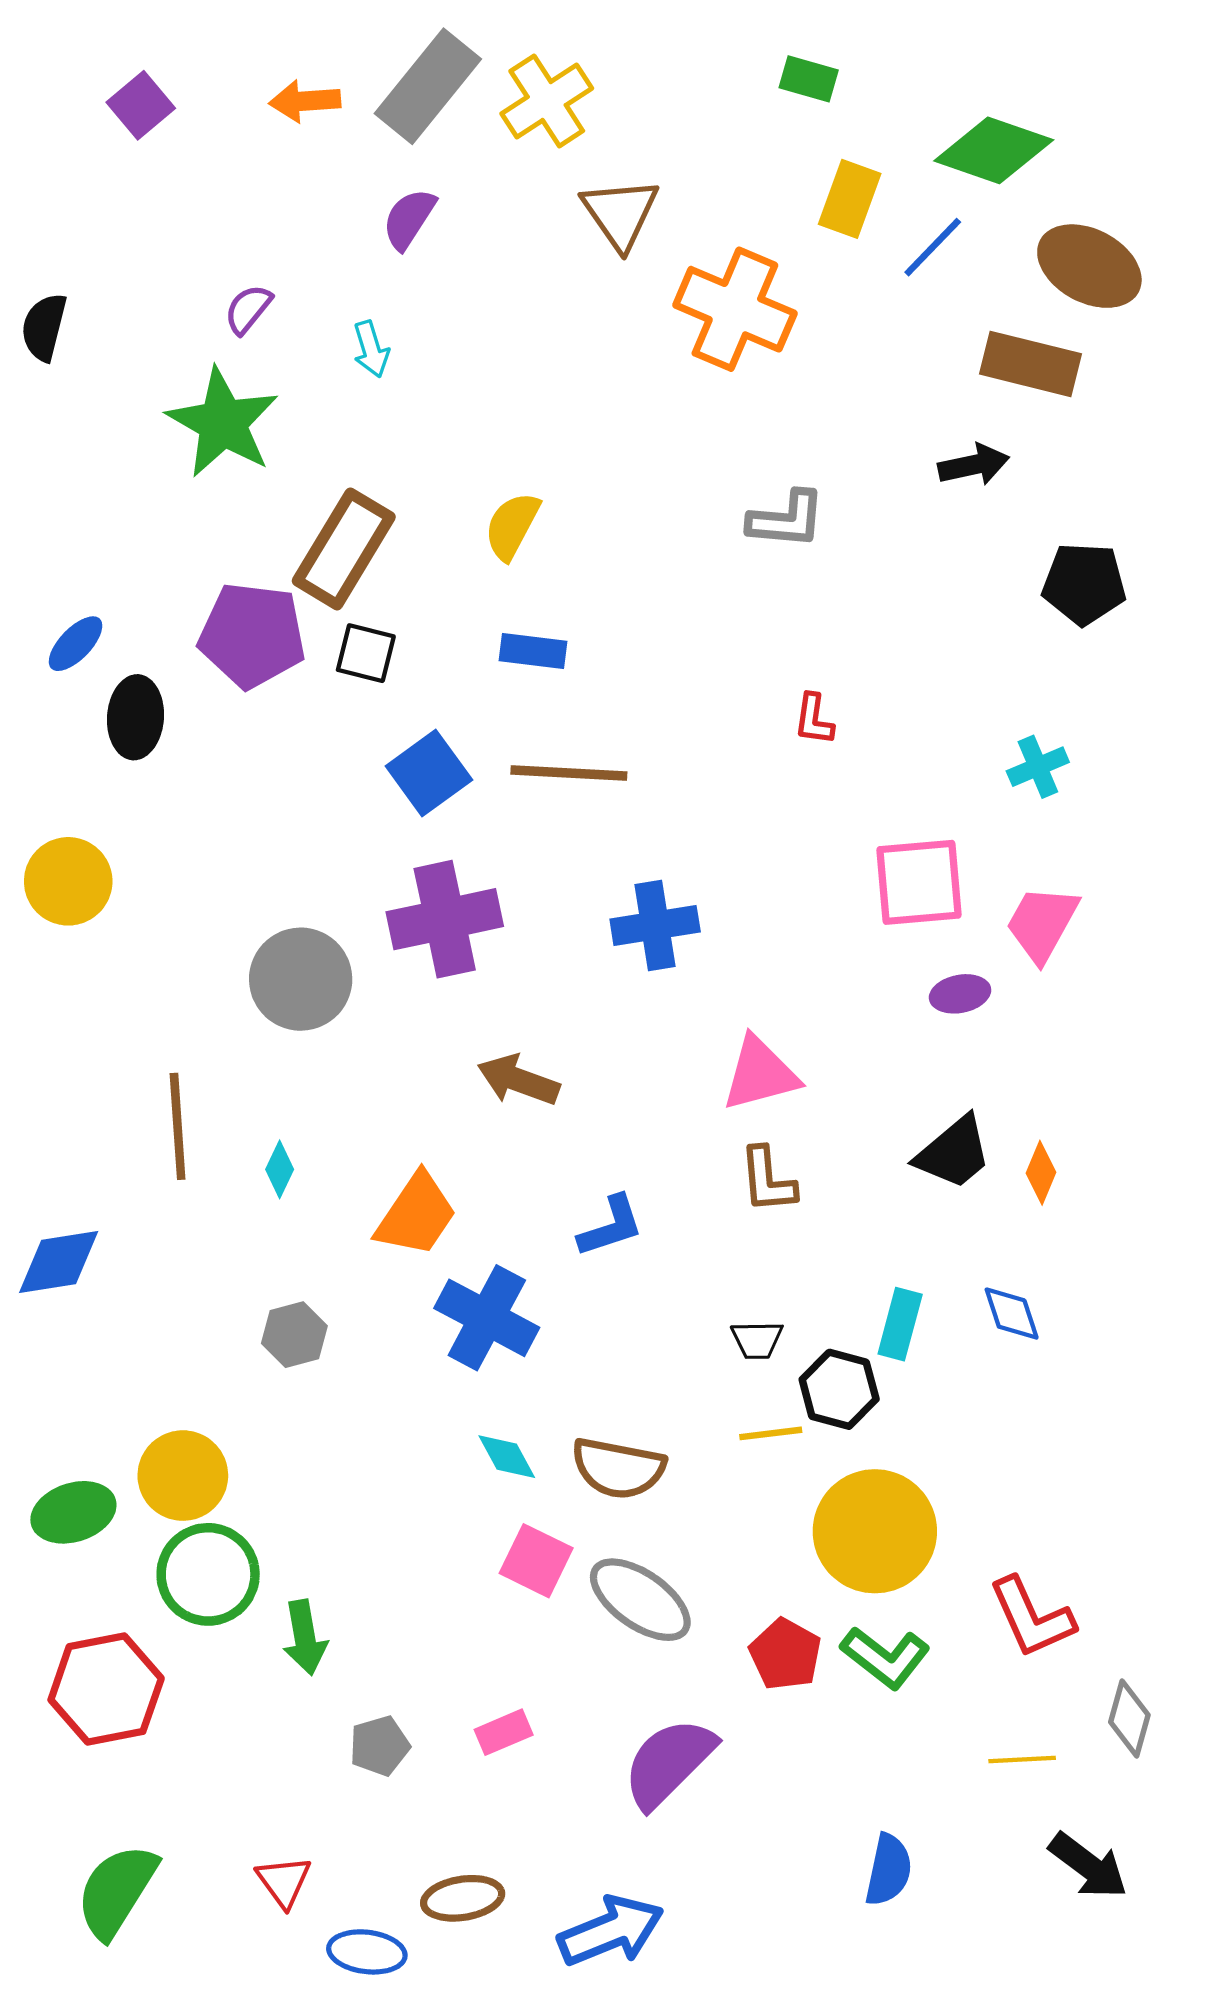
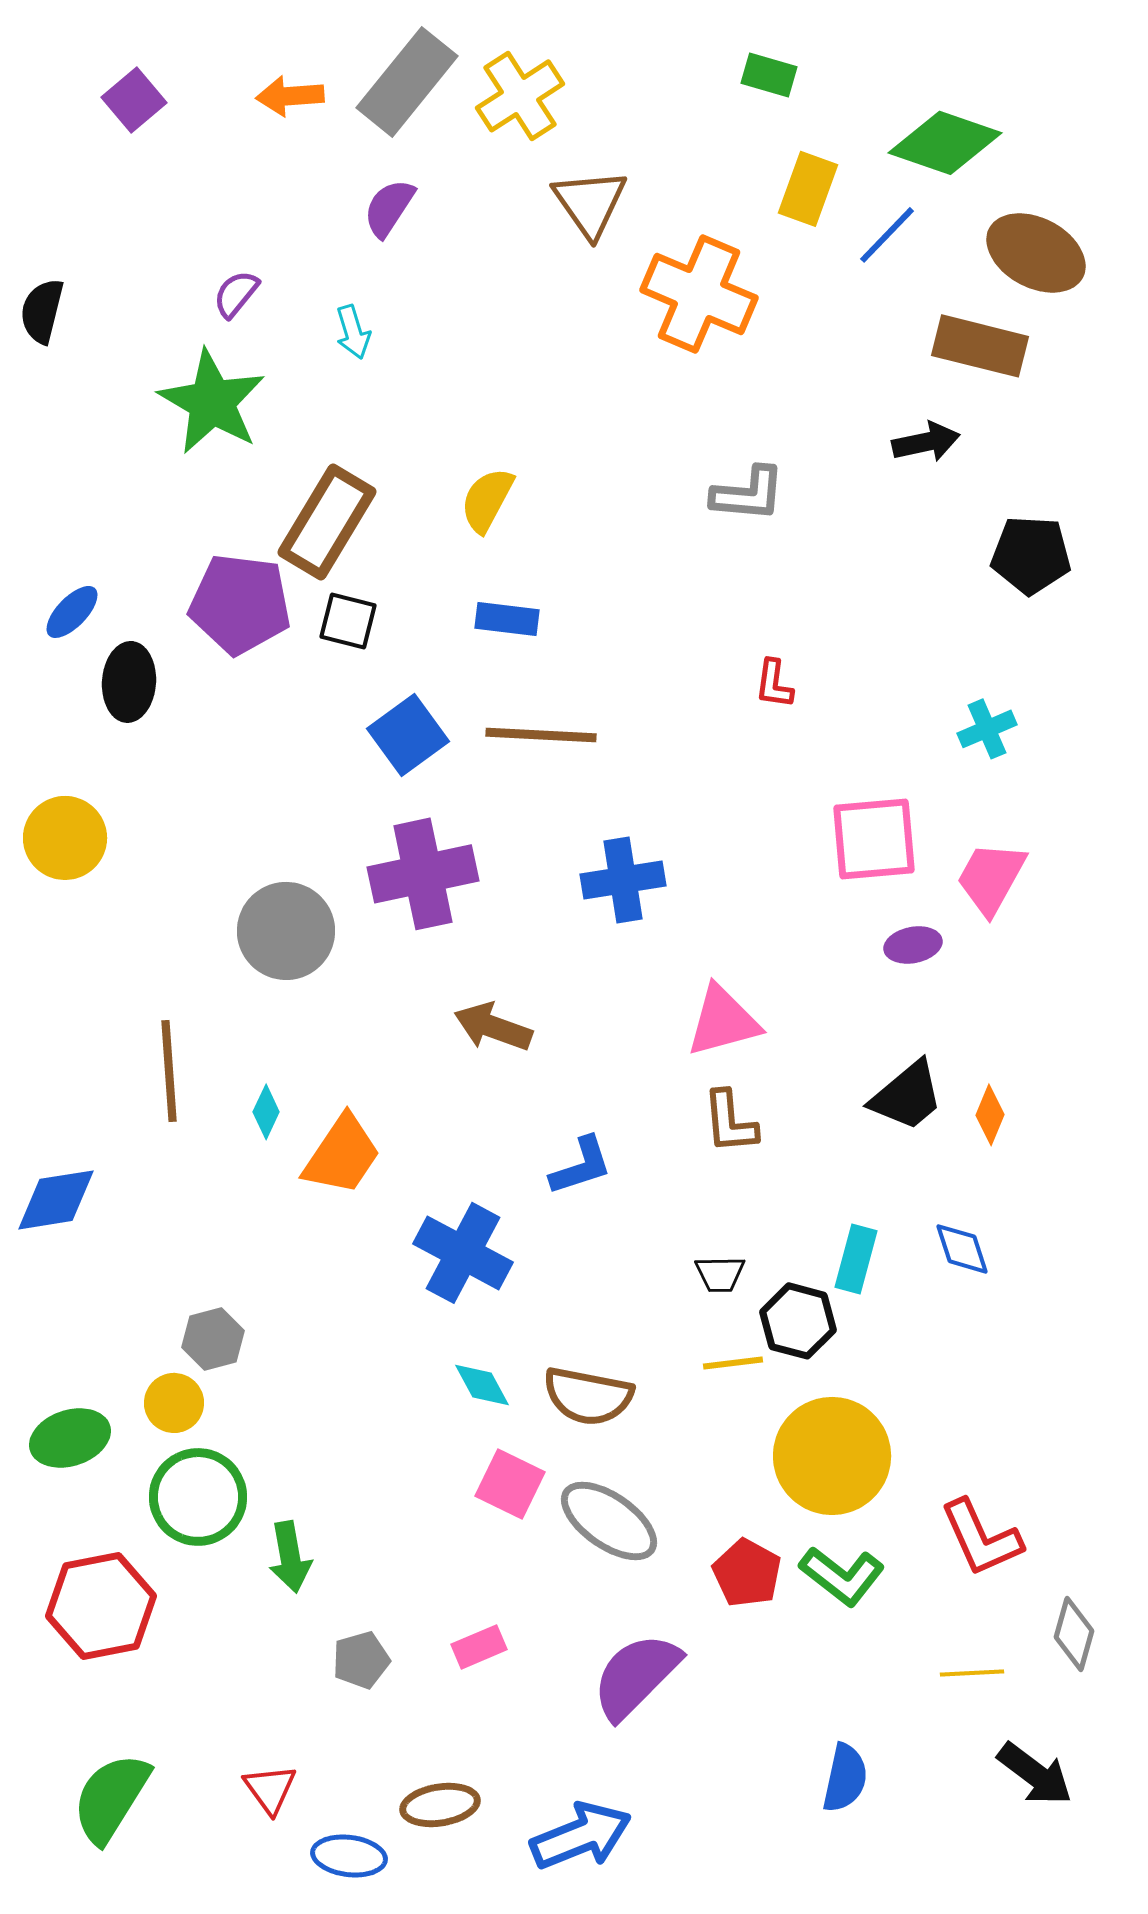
orange trapezoid: (416, 1215) -> (342, 1155), moved
gray hexagon: (294, 1335) -> (213, 1339), moved
yellow circle: (183, 1476) -> (174, 1403), size x0.7

